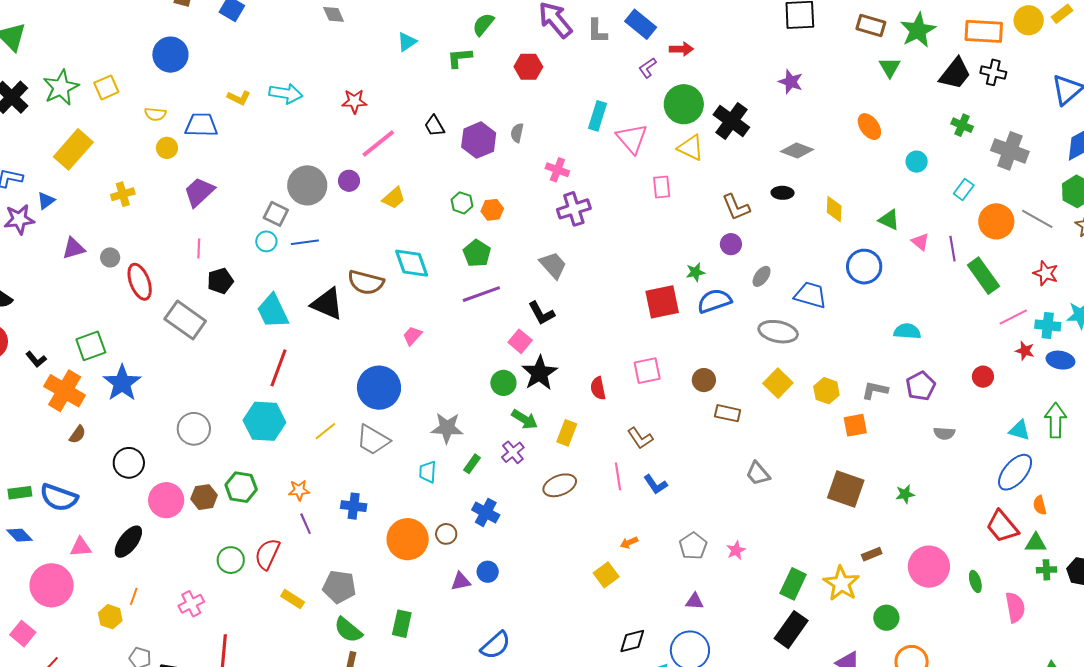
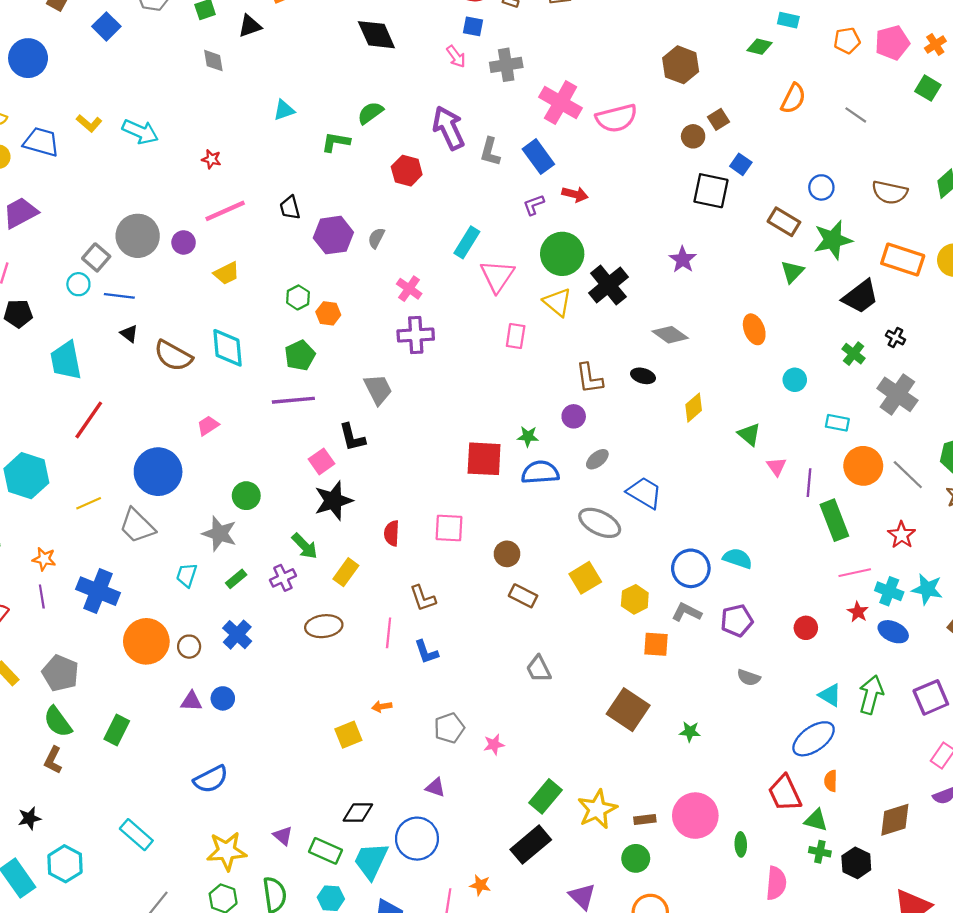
black cross: (993, 72) -> (895, 338), moved, size x0.7
red star: (354, 101) -> (211, 159), size x0.7
cyan rectangle: (964, 189) -> (837, 423), turned 50
yellow diamond: (834, 209) -> (694, 408), turned 32
blue circle: (864, 267) -> (691, 568), moved
black triangle: (327, 304) -> (129, 334), moved, size x0.5
red line: (278, 368) -> (89, 420), moved
green circle: (503, 383) -> (246, 496), moved
blue cross: (354, 506) -> (98, 591), size x1.5
brown rectangle: (872, 554) -> (645, 819), moved

